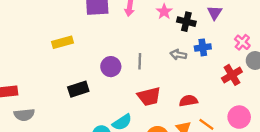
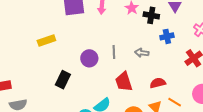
gray arrow: (178, 55) -> (142, 53), moved
black rectangle: (78, 89) -> (63, 80), turned -42
red trapezoid: (149, 97) -> (124, 82), turned 90

